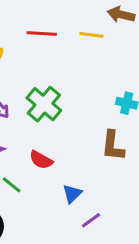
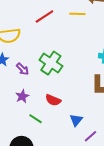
red line: (42, 33) -> (44, 16), turned -30

